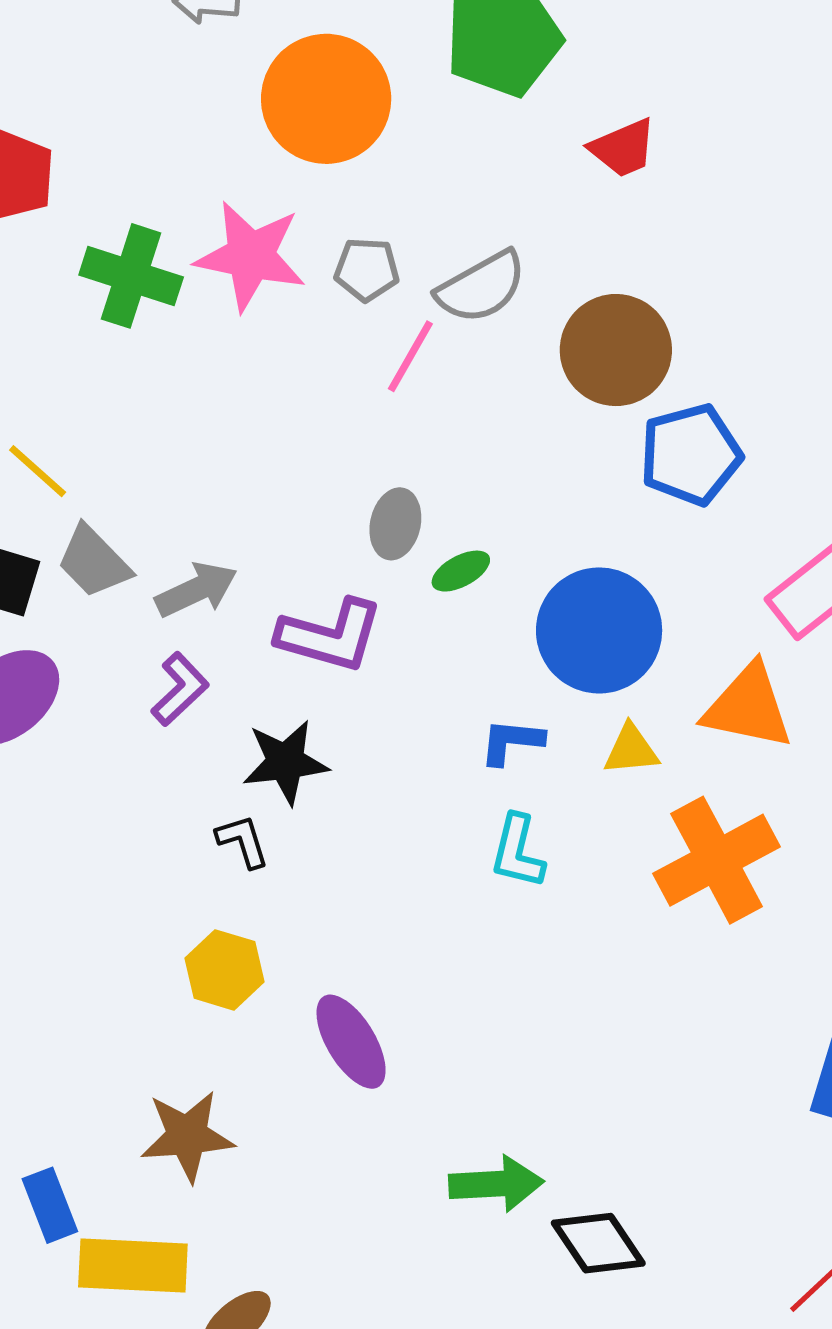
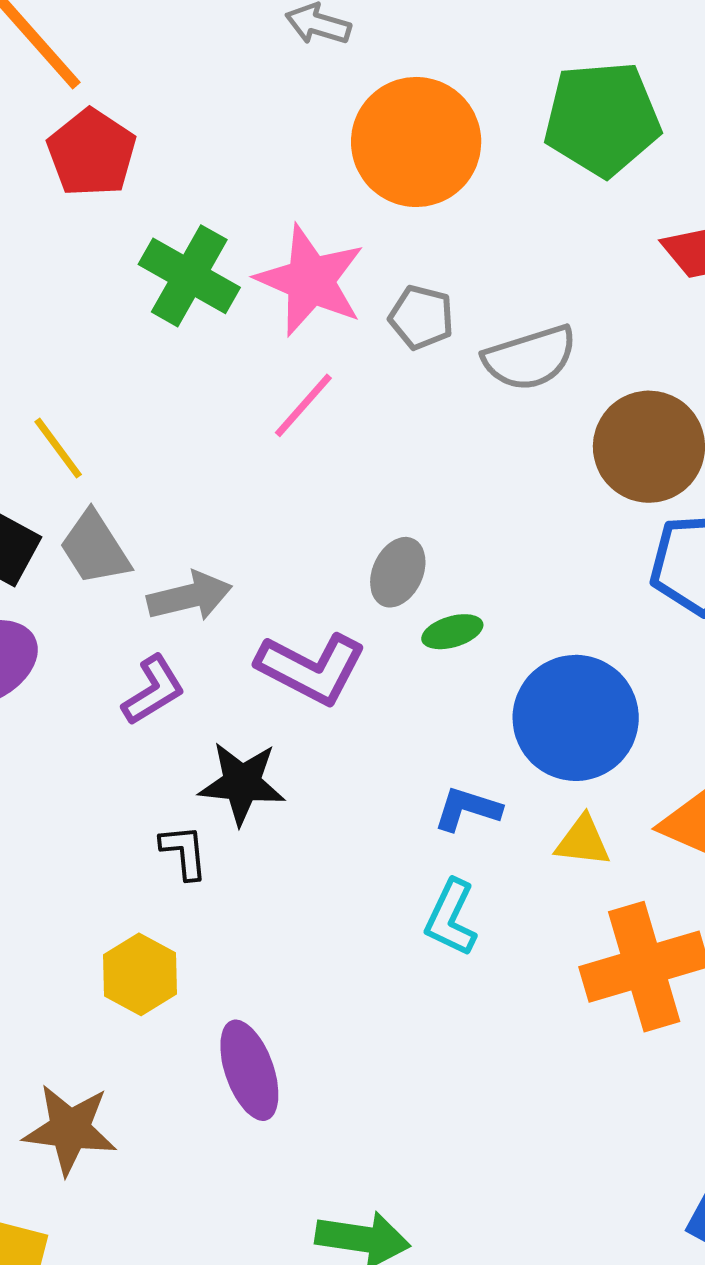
pink line: (410, 356) -> (303, 405), moved

